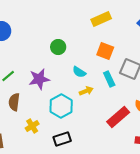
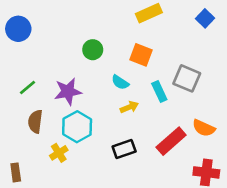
orange square: (105, 51) -> (141, 55), moved
cyan hexagon: (61, 106) -> (77, 127), moved
black rectangle: (62, 139) -> (124, 149), moved

